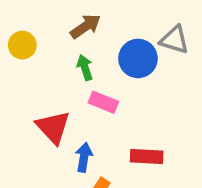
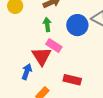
red triangle: (53, 127) -> (42, 56), moved
blue arrow: (84, 157) -> (27, 72), moved

